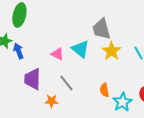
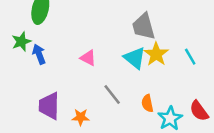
cyan triangle: (80, 49) -> (135, 58), moved
purple trapezoid: (32, 79) -> (49, 106), moved
gray line: (66, 83) -> (112, 94), moved

